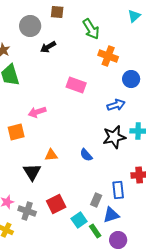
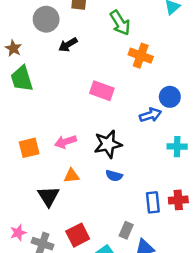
blue circle: (131, 79) -> (170, 97), moved
pink arrow: (37, 112) -> (66, 142), moved
black star: (114, 137) -> (108, 144), moved
blue semicircle: (86, 155) -> (114, 176), turned -32
blue rectangle: (118, 190) -> (153, 202), moved

